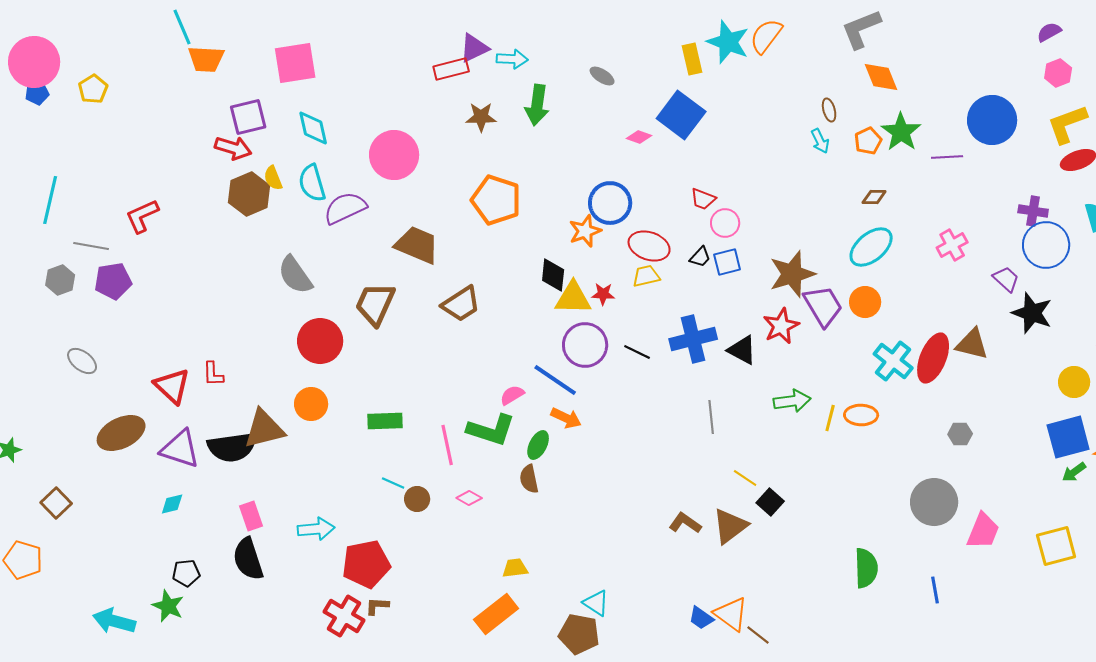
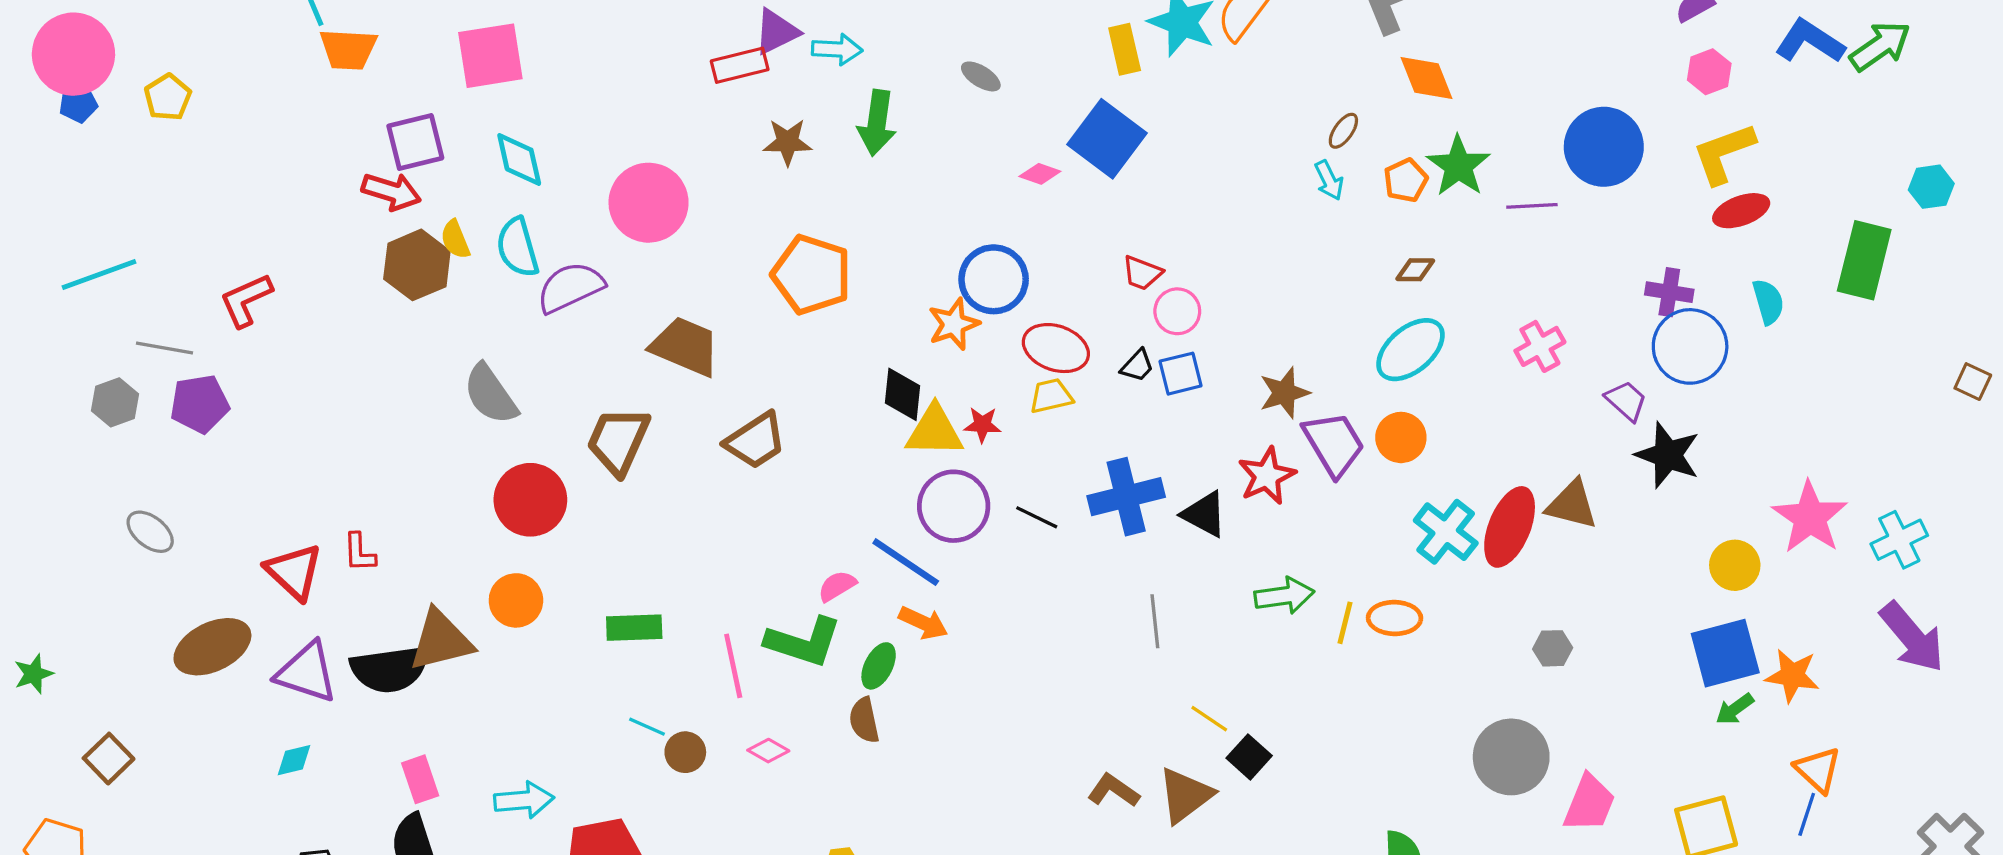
brown ellipse: (829, 110) -> (1343, 131), turned 50
cyan line: (50, 200) -> (99, 275), turned 57
brown star: (792, 274) -> (1284, 393), size x0.7

